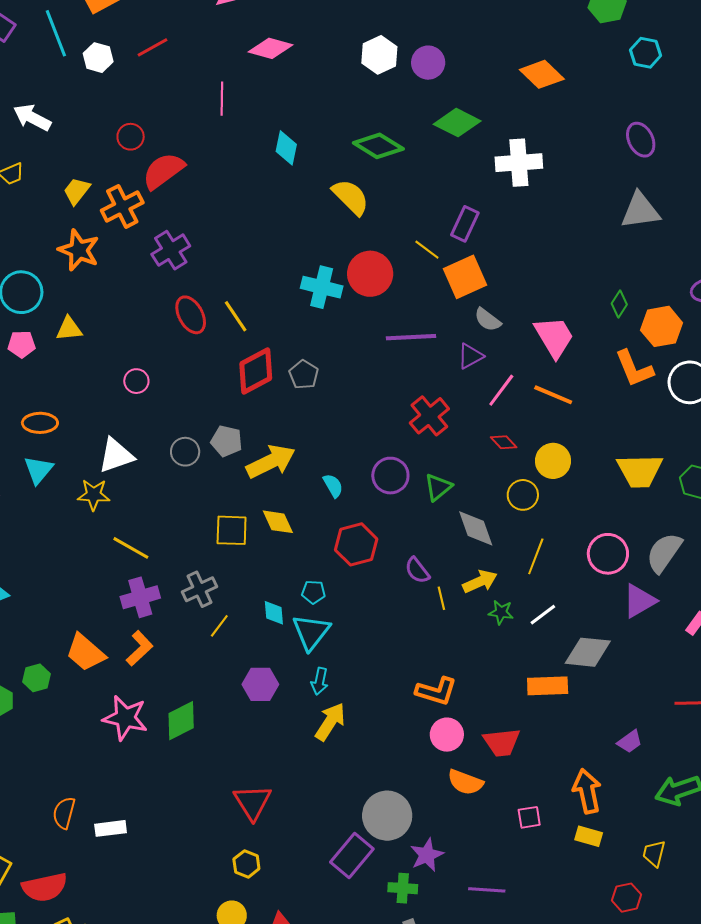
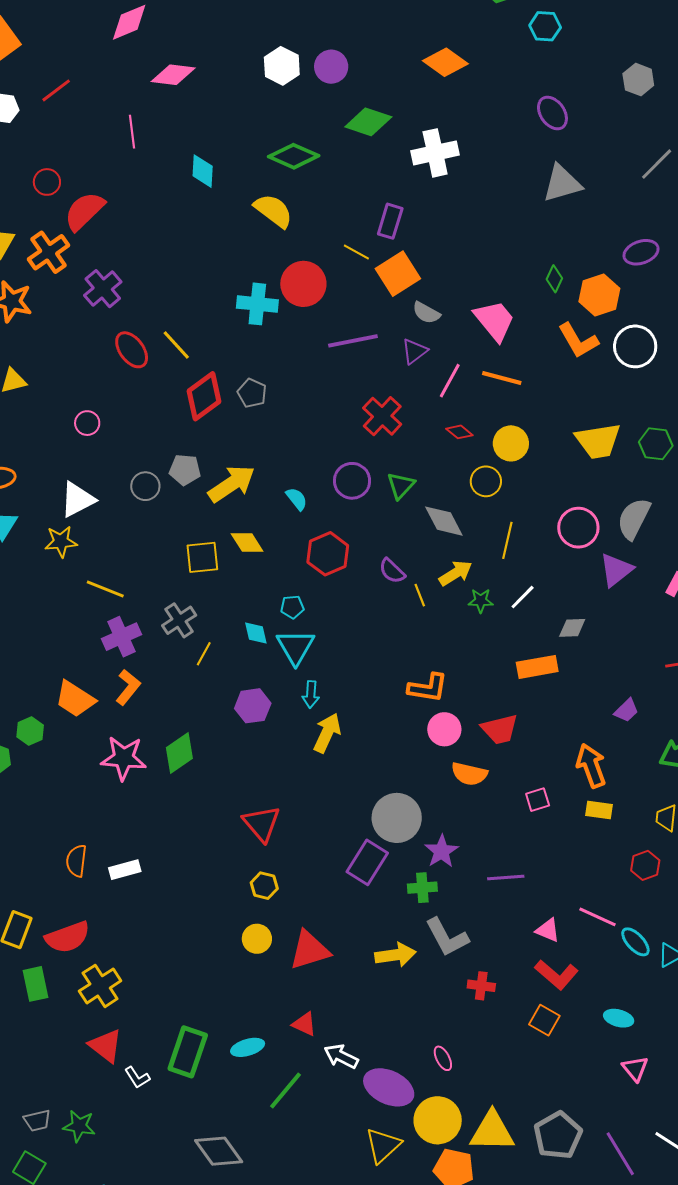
gray diamond: (588, 652) -> (572, 628), size x0.6

